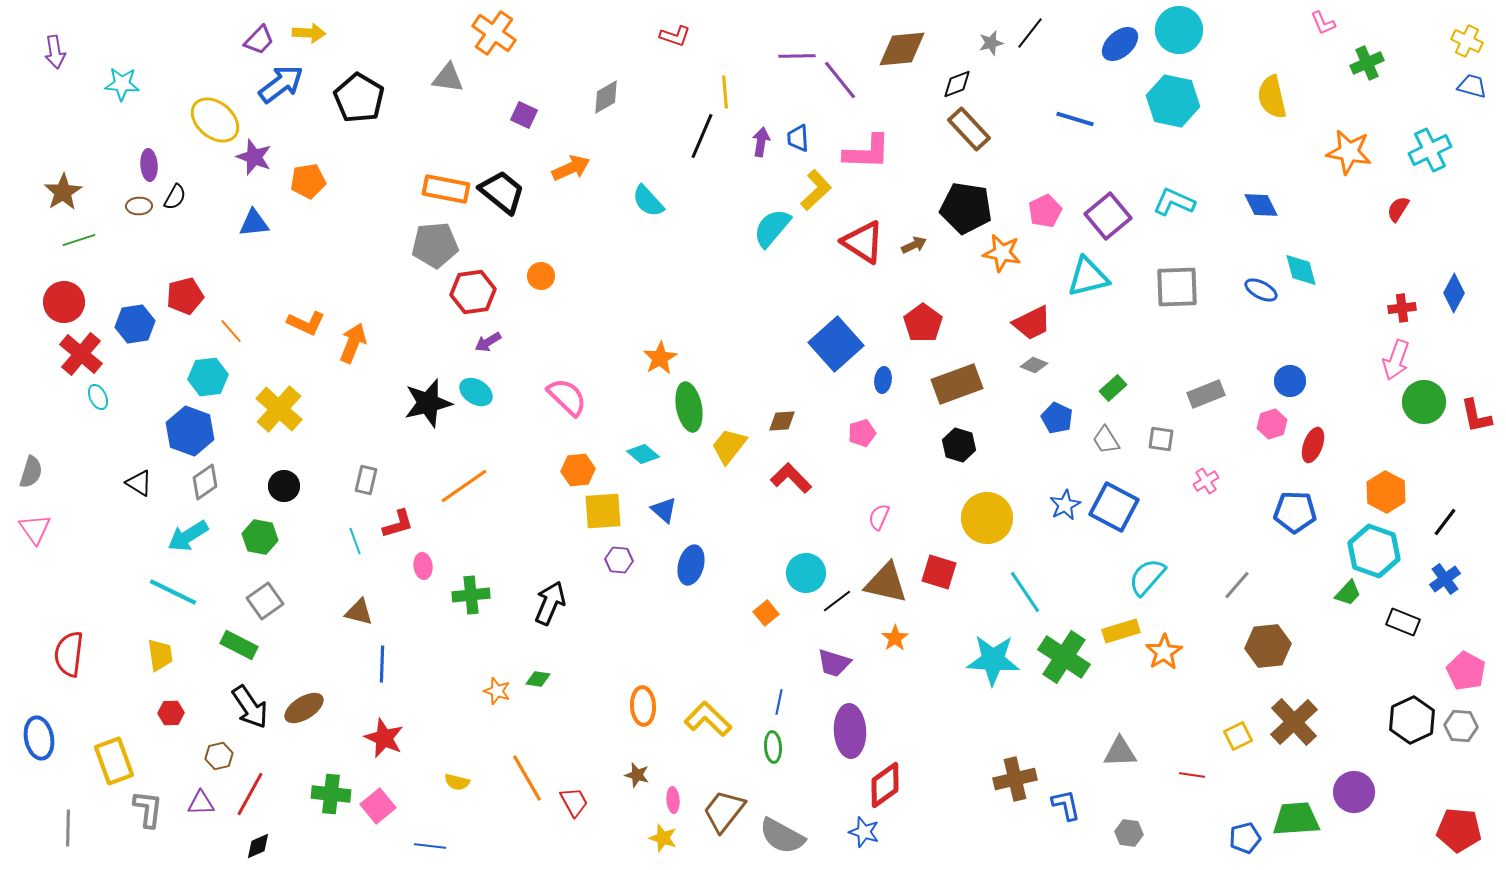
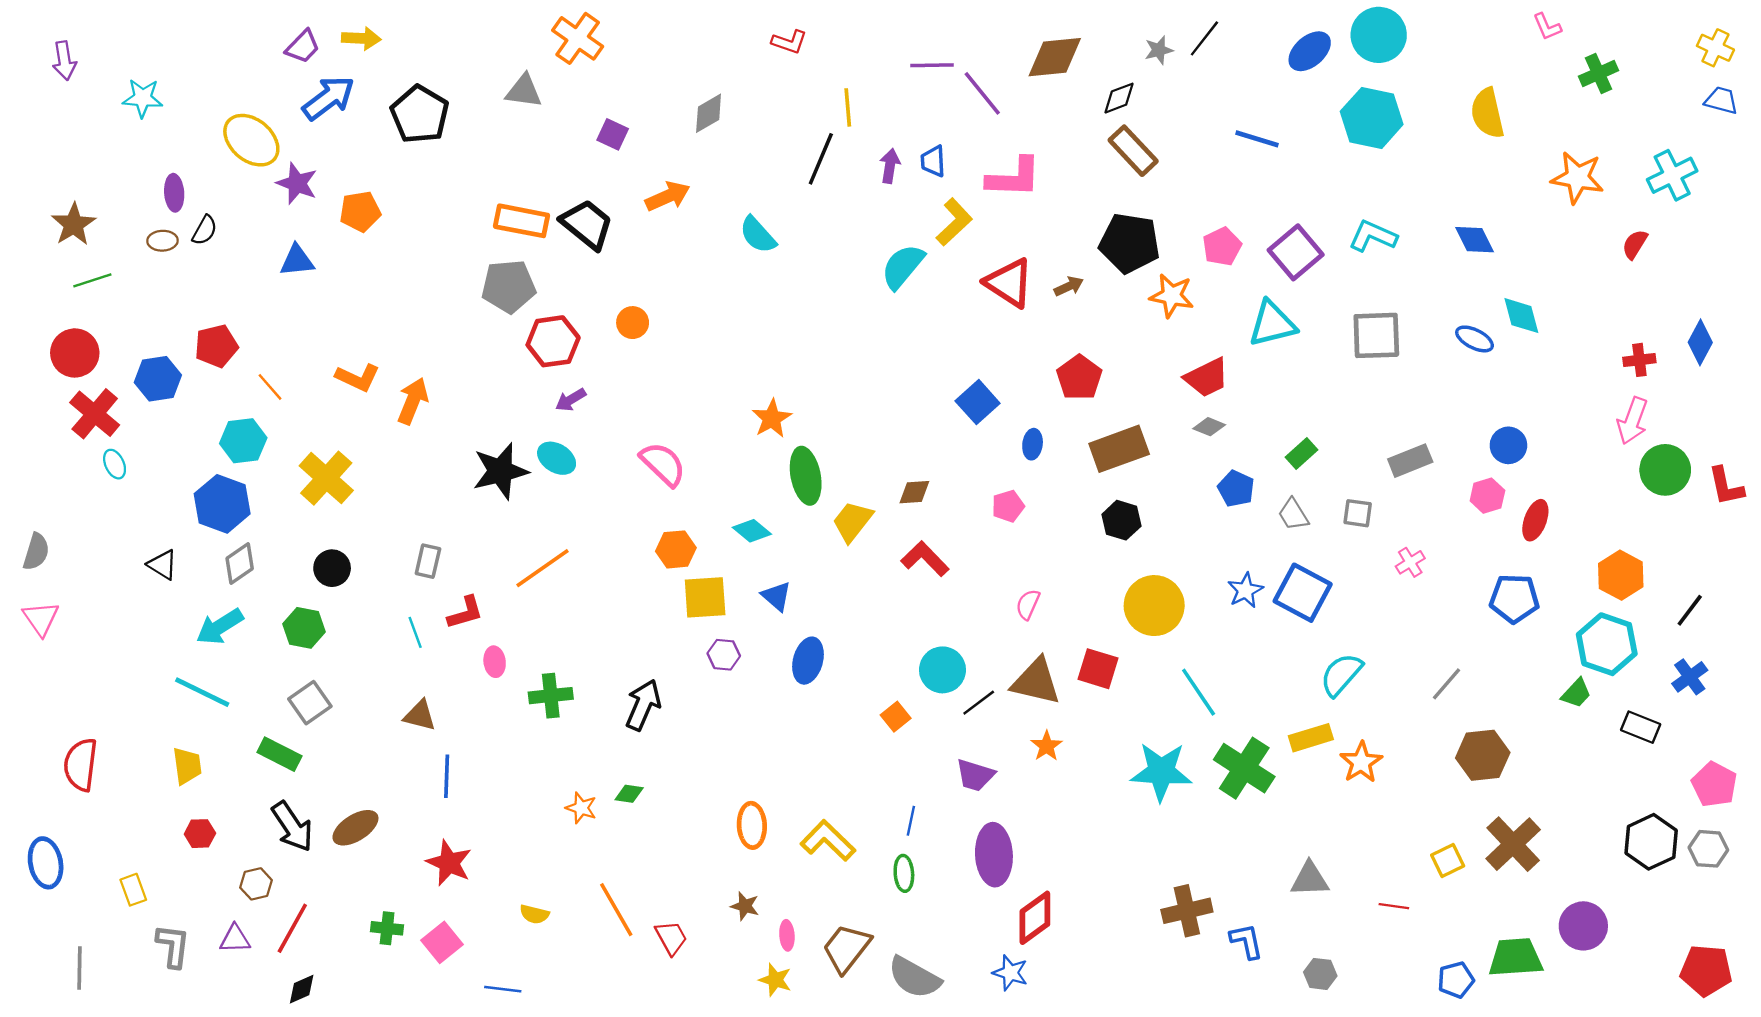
blue square: (836, 344) -> (978, 402), size x0.7
yellow rectangle: (114, 761) -> (133, 890), size x0.6
green cross: (331, 794) -> (387, 928), size x0.7

